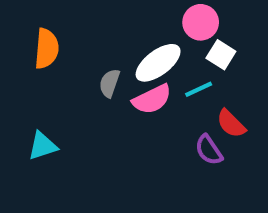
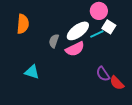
cyan line: (199, 89) -> (97, 34), moved
red semicircle: (231, 124) -> (117, 83), moved
cyan triangle: (43, 146) -> (32, 72), moved, turned 35

